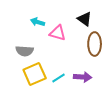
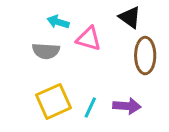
gray semicircle: (25, 51) -> (46, 51), moved
cyan line: (59, 78) -> (90, 107), turned -32

